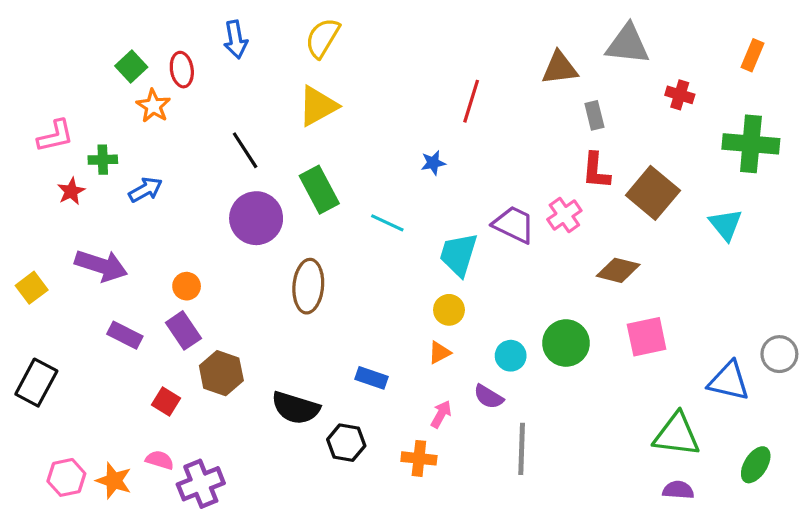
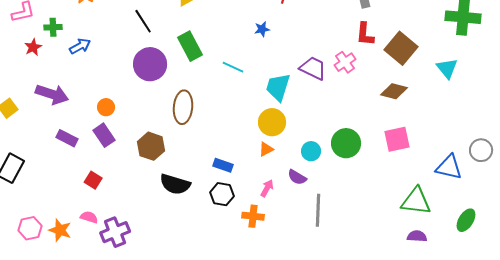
brown diamond: (618, 270) -> (394, 91), moved
yellow circle: (449, 310) -> (272, 122), size x1.4
brown hexagon: (221, 373) -> (151, 146), moved
black hexagon: (346, 443) -> (222, 194), moved

